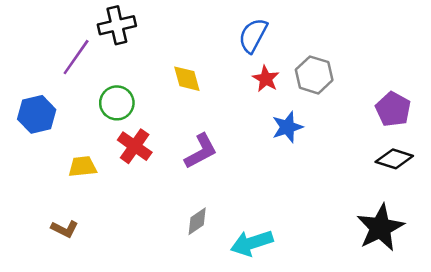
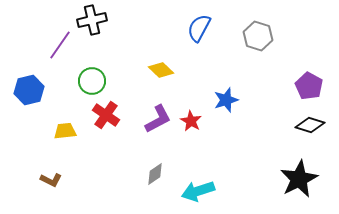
gray hexagon: (314, 75) -> (258, 36), moved
yellow diamond: (187, 79) -> (161, 70), moved, turned -30
red star: (266, 79) -> (191, 121), moved

